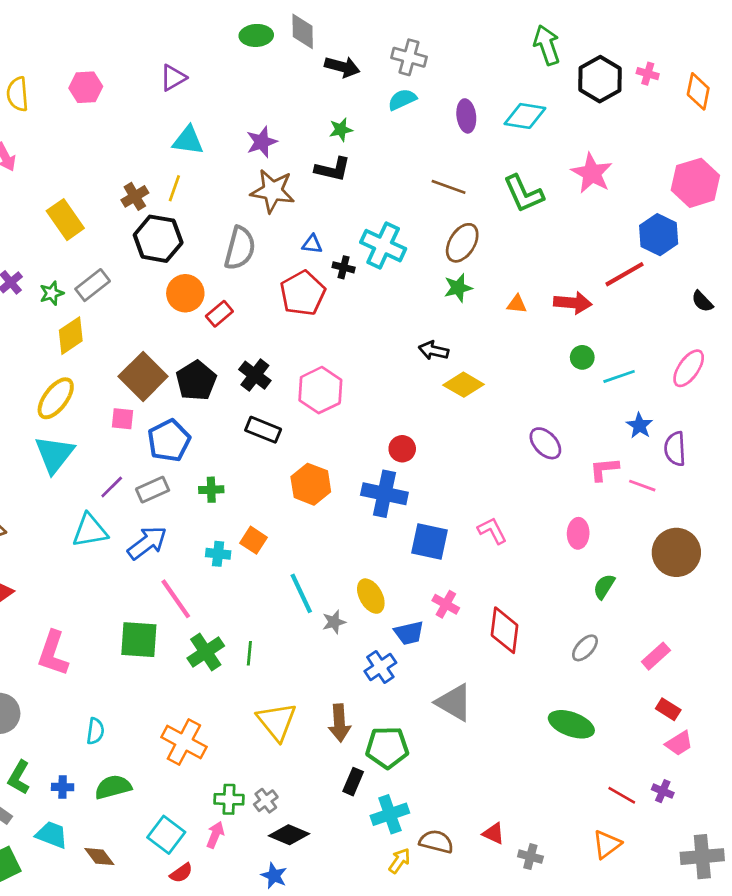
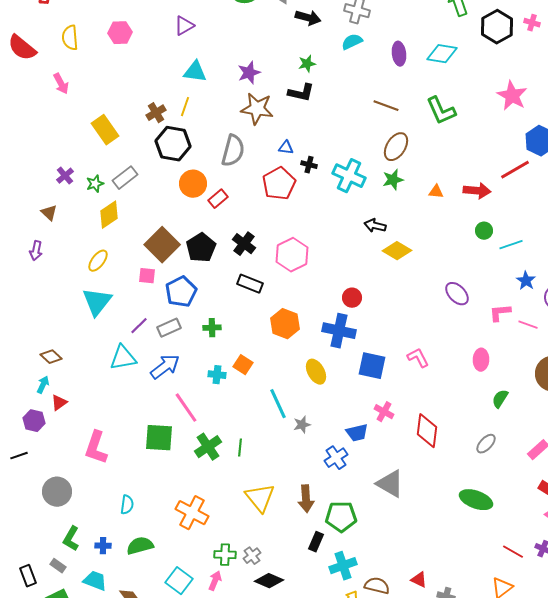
pink star: (592, 173) -> (512, 96), moved
cyan cross: (383, 246) -> (349, 176), moved
yellow ellipse: (56, 398) -> (98, 261), size x0.7
yellow ellipse: (371, 596) -> (316, 372), moved

